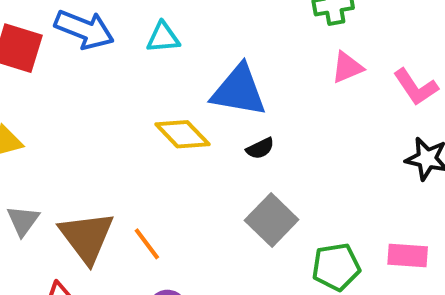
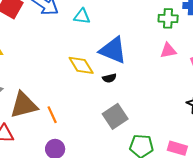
black semicircle: (260, 148) -> (109, 78), moved
brown triangle: (87, 237) -> (24, 105), turned 40

